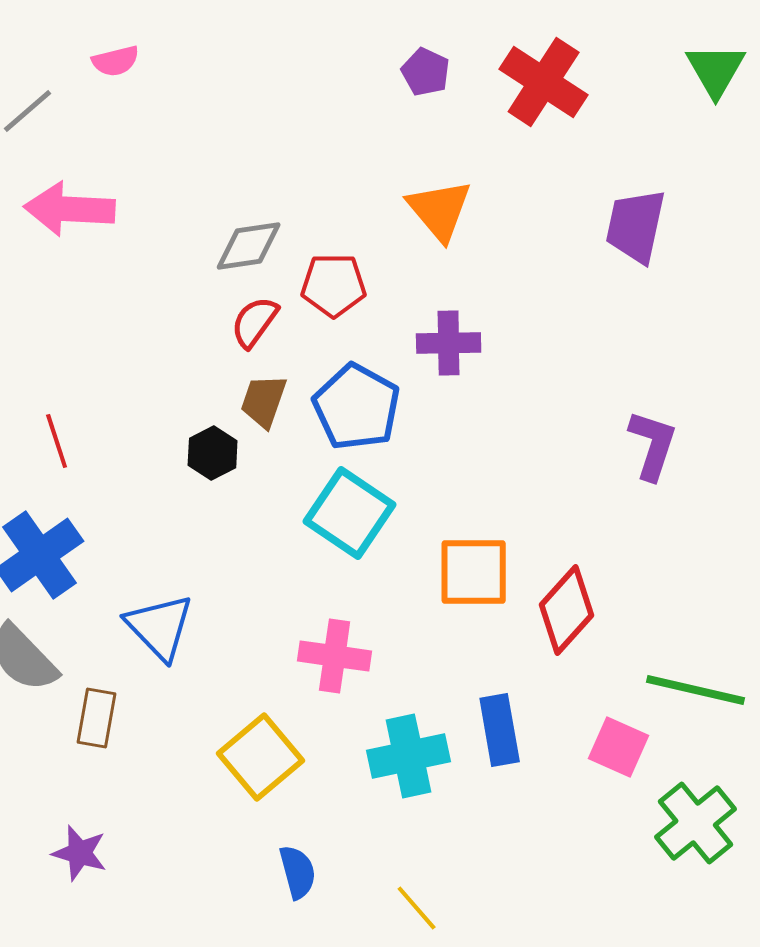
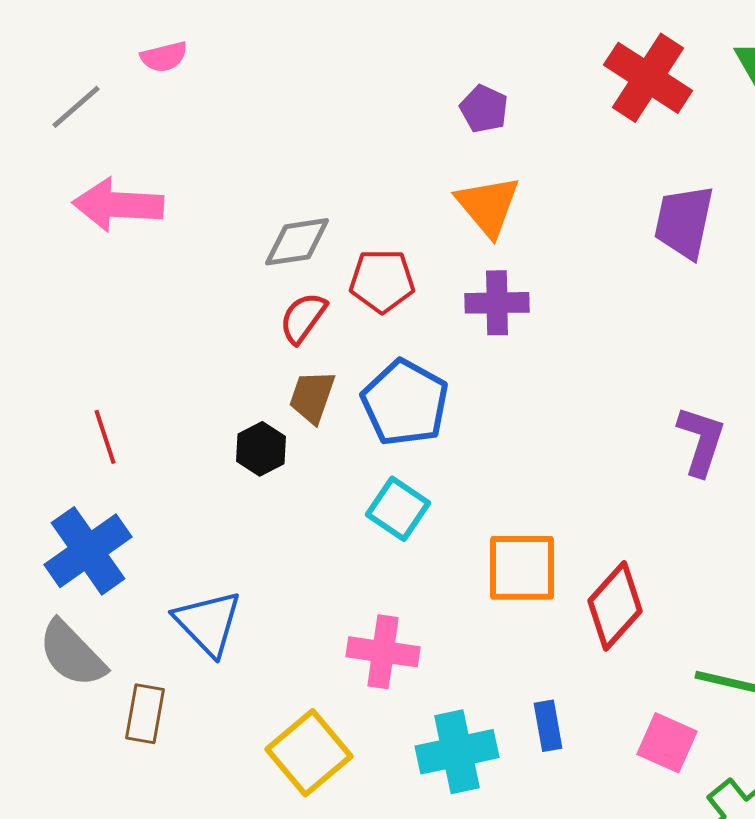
purple pentagon: (426, 72) -> (484, 109), moved
red cross: (544, 82) -> (648, 78), moved
purple cross: (449, 343) -> (497, 303), moved
cyan square: (350, 513) -> (398, 509), size x0.7
blue rectangle: (500, 730) -> (548, 726), size x0.7

